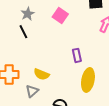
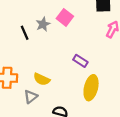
gray star: (28, 14) -> (43, 24), moved
purple rectangle: (77, 55) -> (80, 61), turned -48

